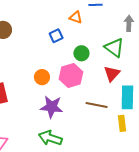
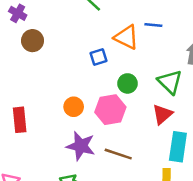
orange triangle: (76, 17) -> (126, 37), size x1.5
brown line: (97, 105) -> (118, 154), moved

